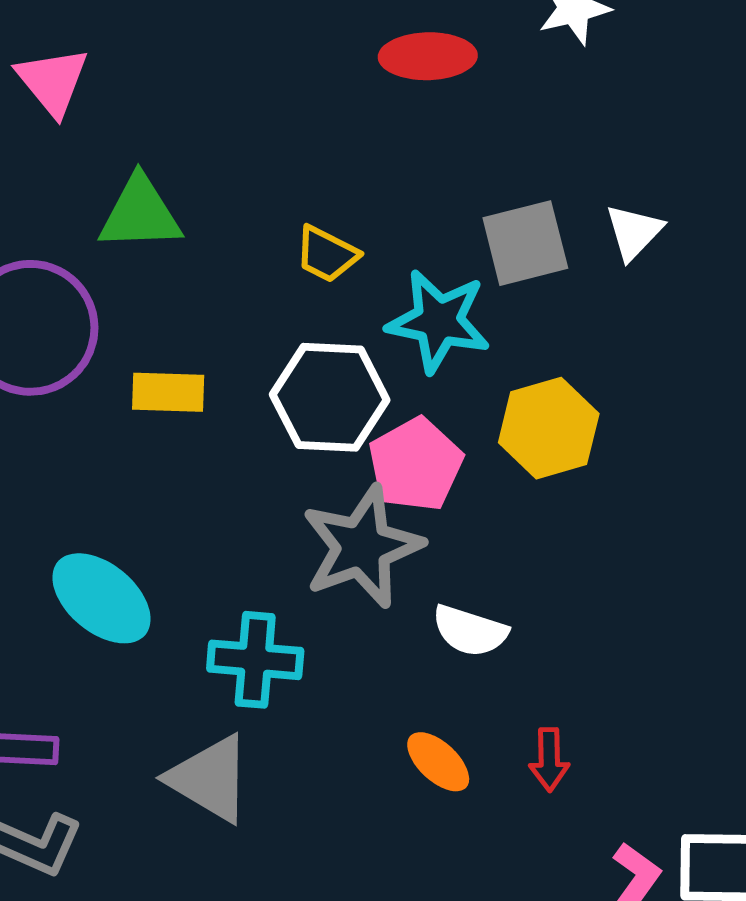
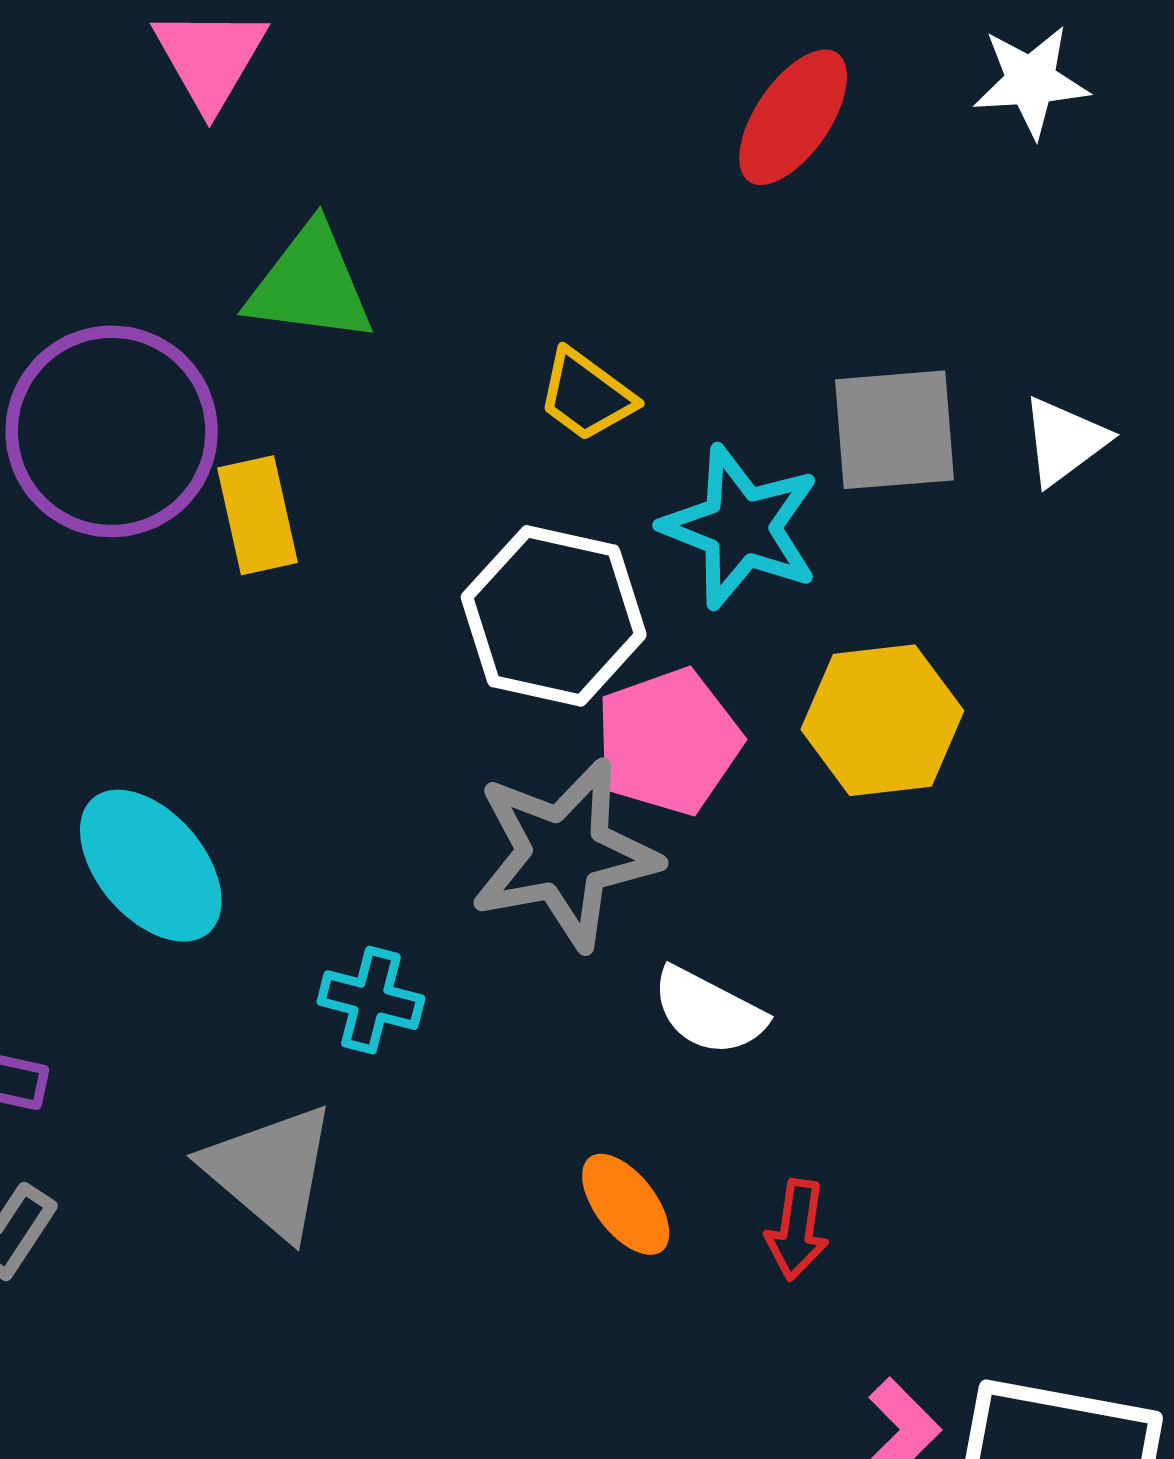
red ellipse: (428, 56) -> (793, 117), turned -64
yellow rectangle: (168, 392) -> (257, 515), moved, turned 66
cyan cross: (255, 660) -> (371, 1000), size x0.7

